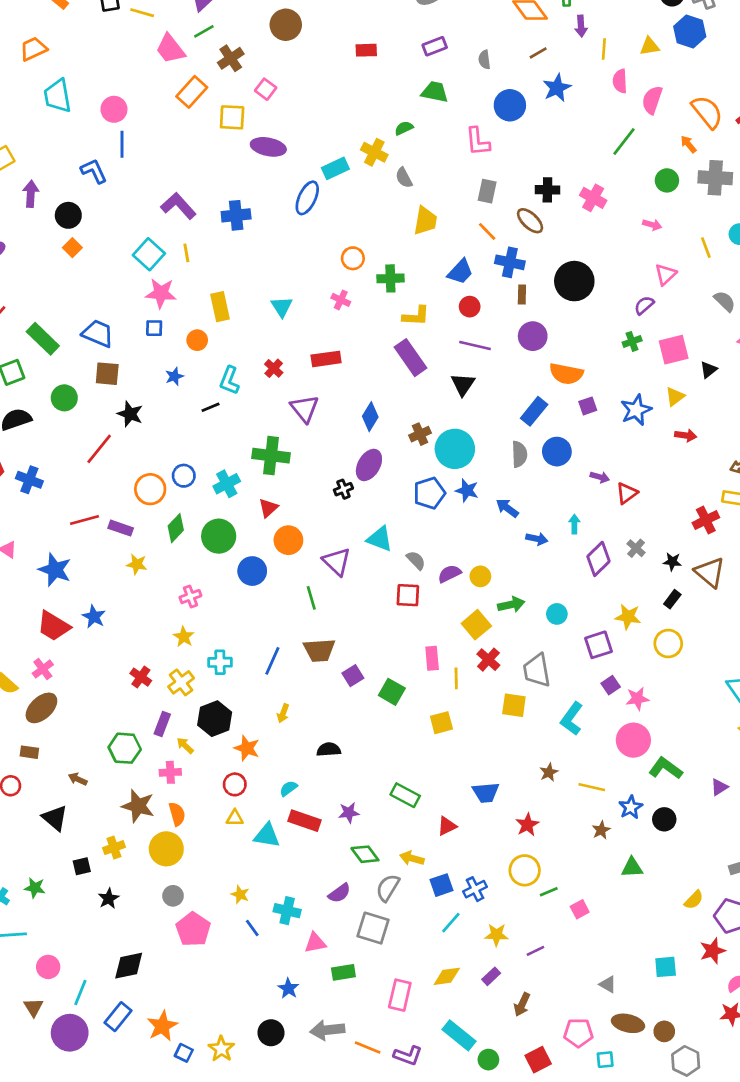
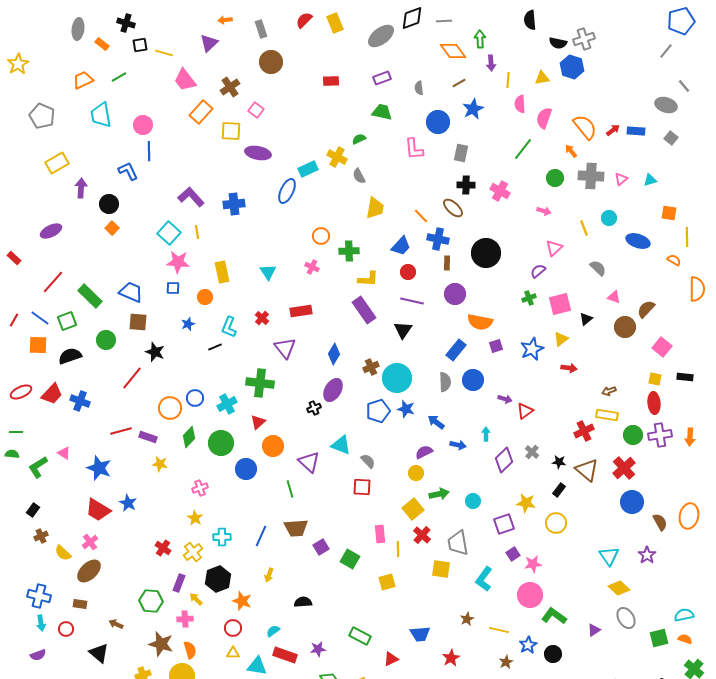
green line: (204, 31) -> (119, 77), moved
gray rectangle: (487, 191) -> (461, 153), moved
purple semicircle: (449, 574) -> (424, 452), moved

